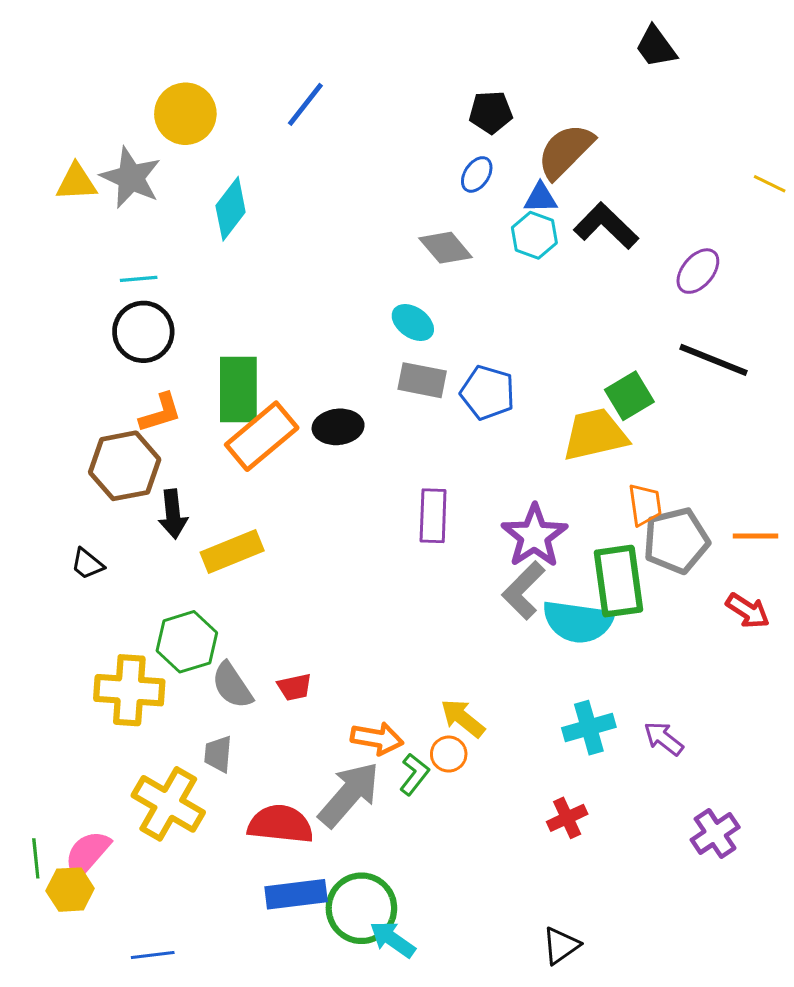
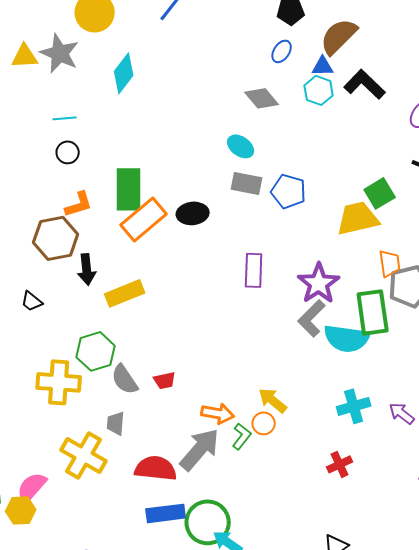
black circle: (143, 332) -> (68, 152), size x0.6

